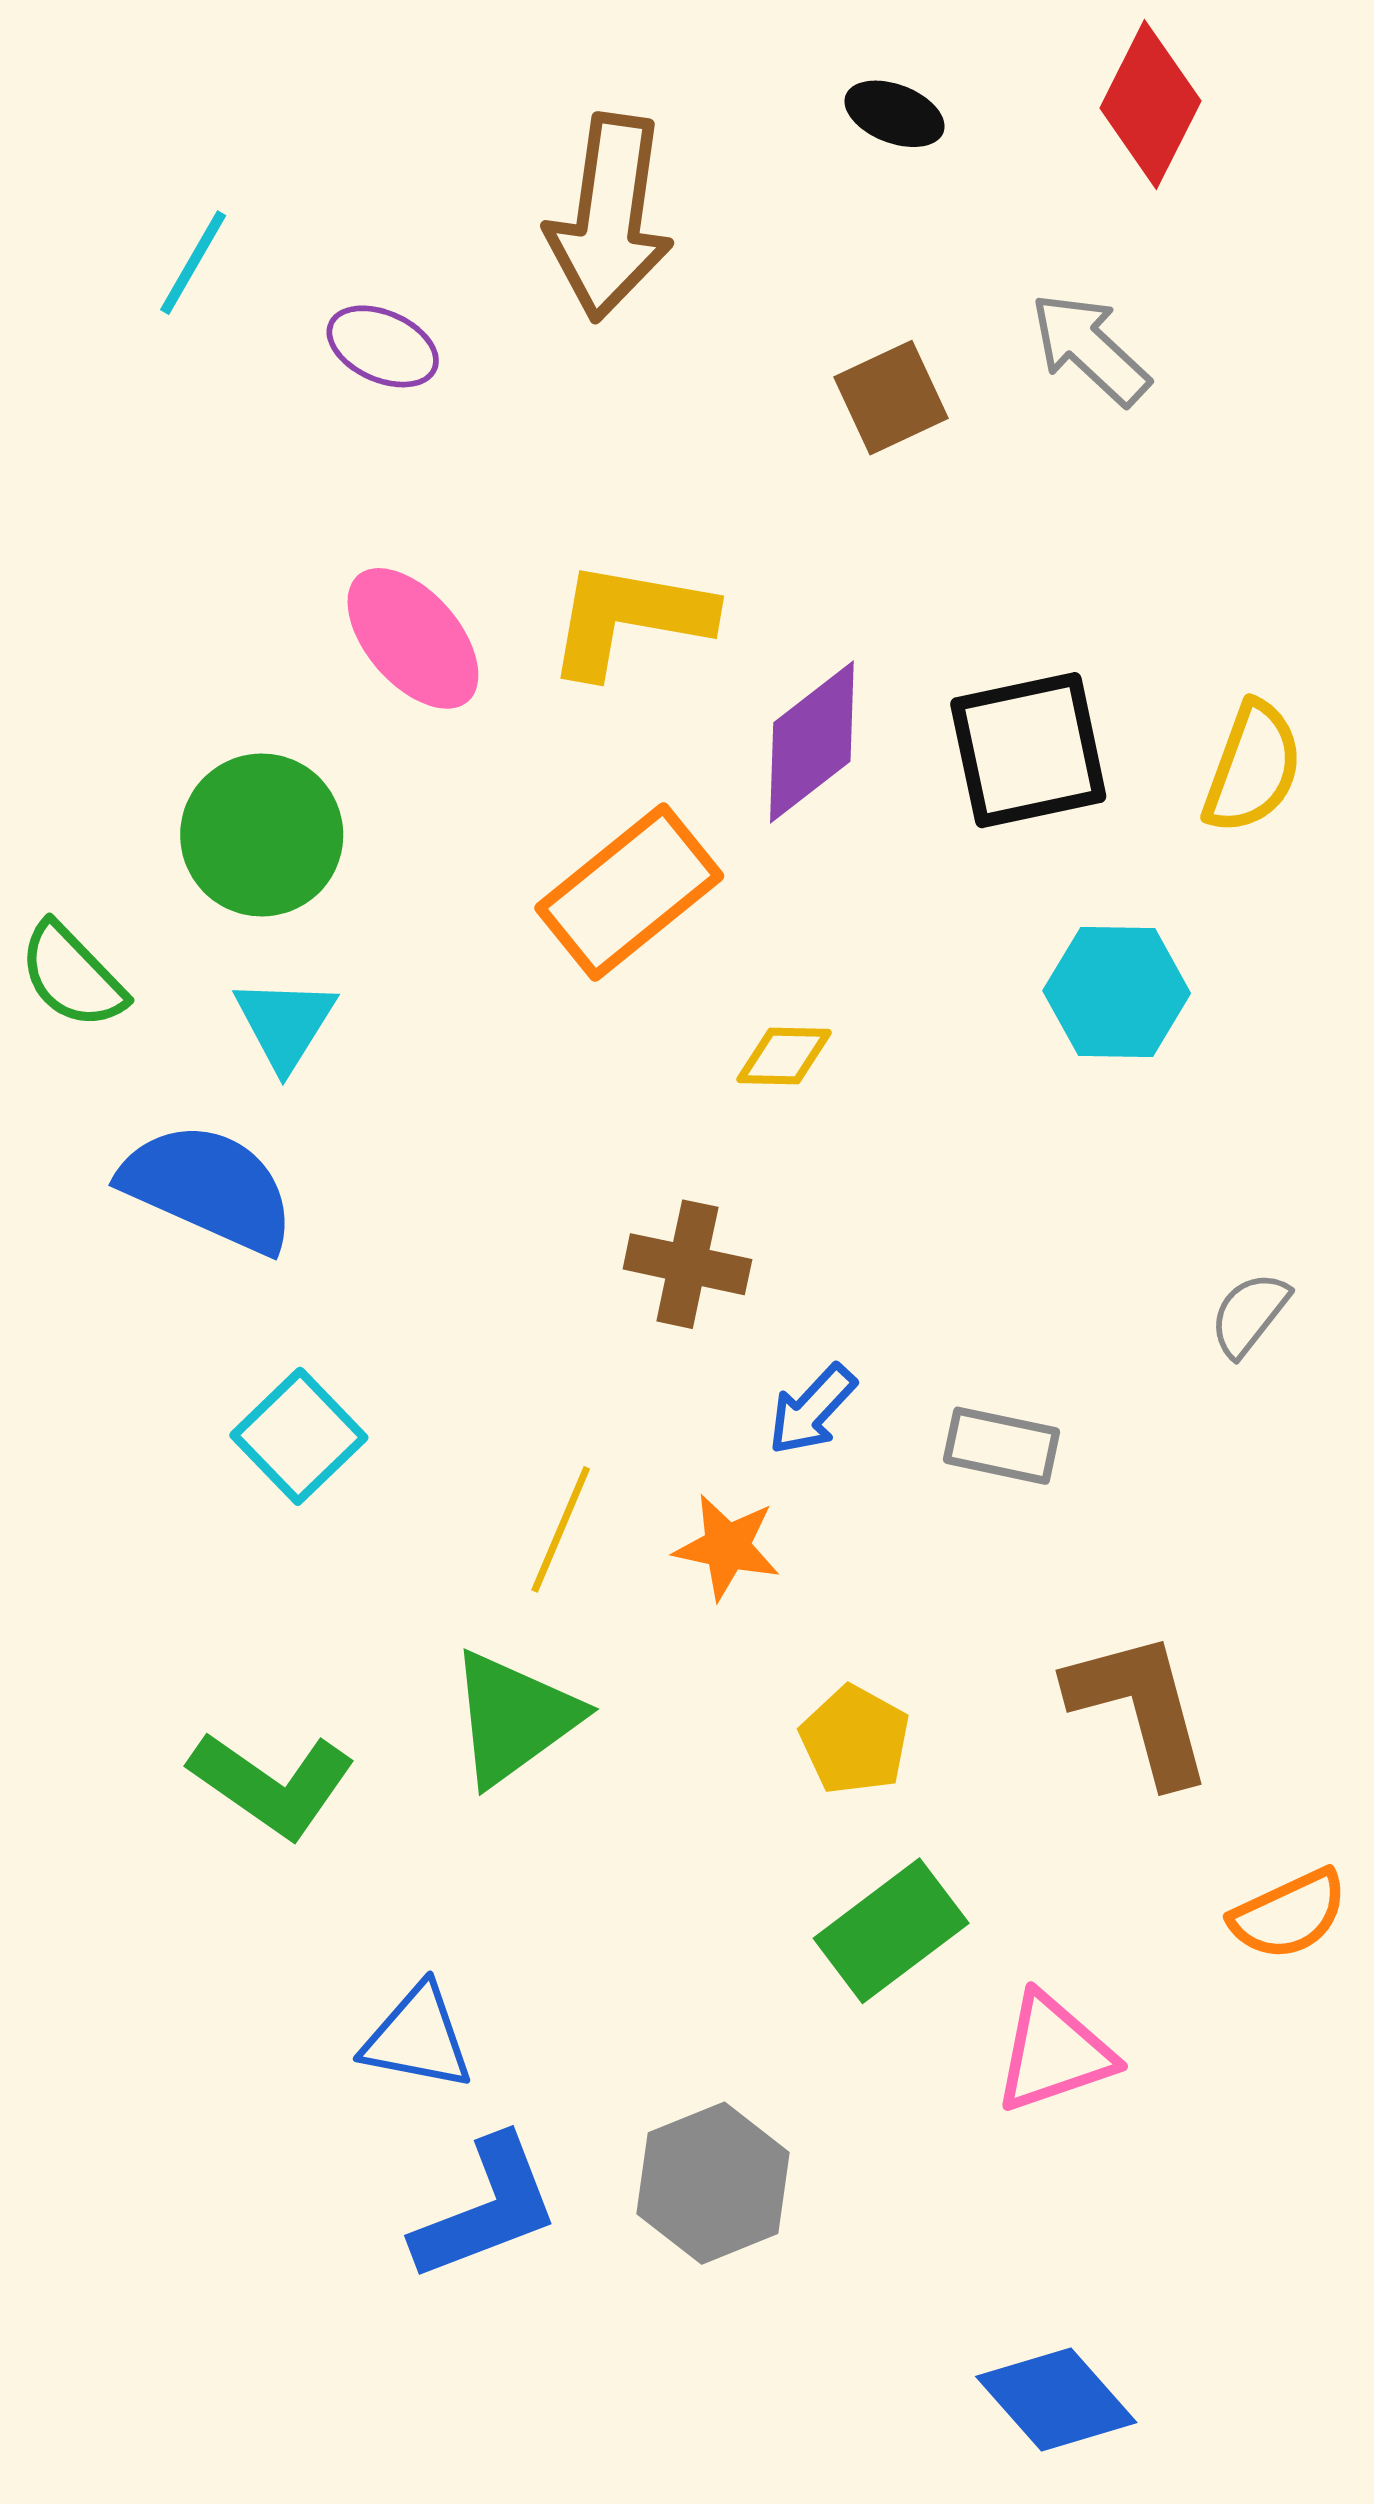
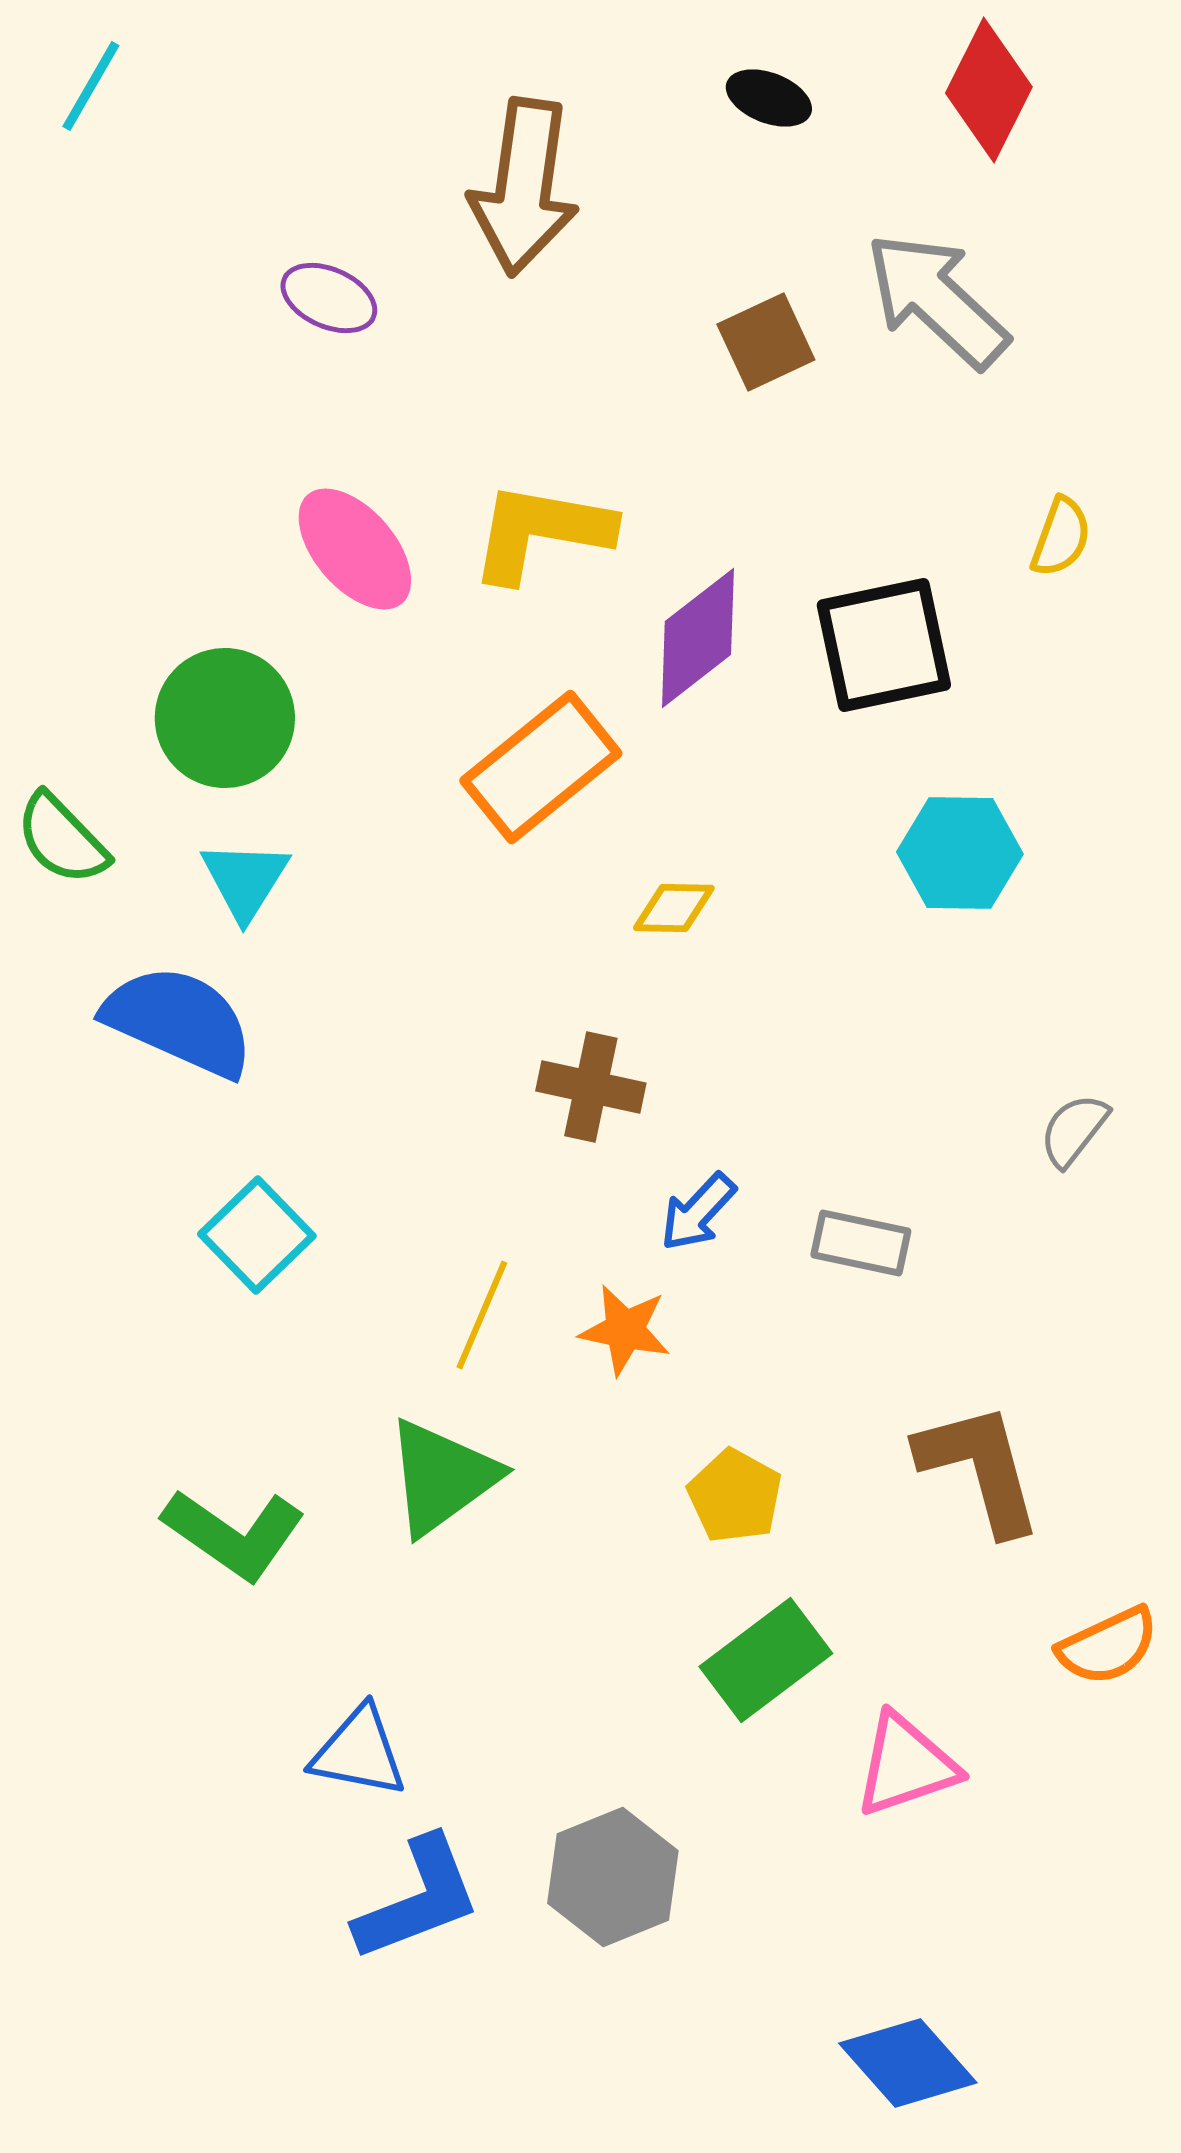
cyan line: (193, 263) -> (91, 86), moved
gray arrow: (1090, 349) -> (937, 300), size x1.4
yellow semicircle: (1253, 768) -> (1061, 537), moved, size x0.7

